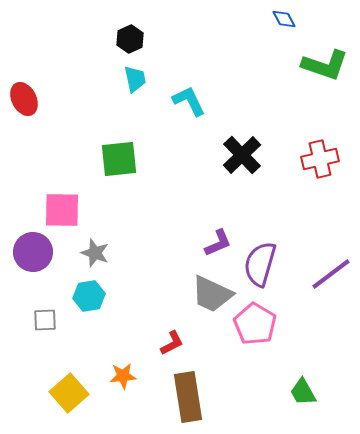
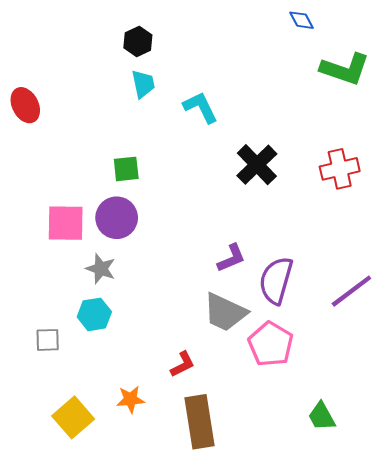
green square: (119, 159) -> (126, 169), size x0.7
purple circle: (33, 252) -> (117, 218), moved

